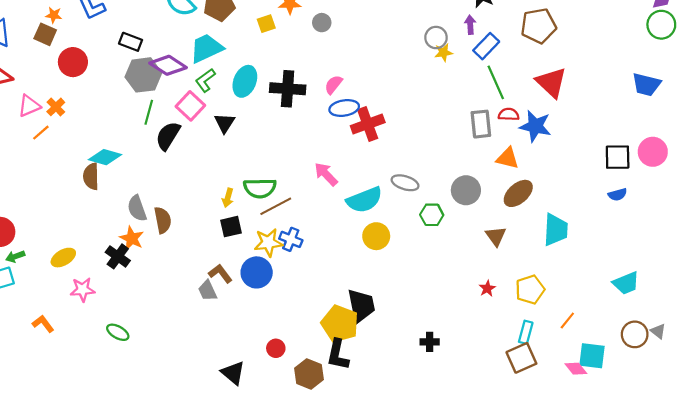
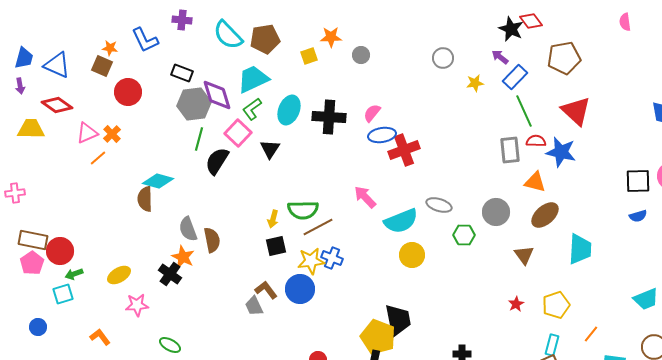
purple arrow: (470, 25) -> (500, 57), turned -48
gray circle: (436, 38) -> (443, 58), moved
purple diamond: (168, 65) -> (217, 95), turned 40

